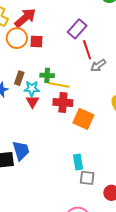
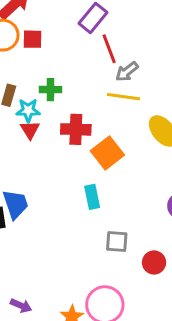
yellow line: (59, 85) -> (124, 97), moved
orange square: (83, 119) -> (107, 153), turned 30
cyan rectangle: (78, 162) -> (92, 197), moved

